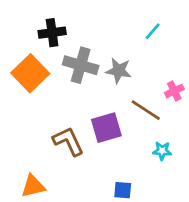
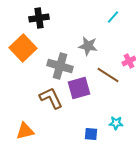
gray cross: (81, 65) -> (60, 66), moved
cyan star: (162, 151) -> (116, 123), moved

